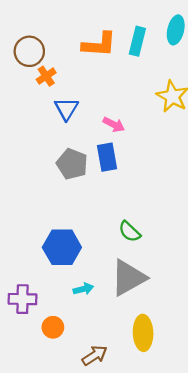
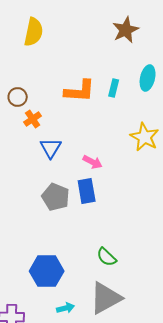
cyan rectangle: (137, 41) -> (114, 88), size x0.7
brown circle: (29, 51) -> (18, 97), size x0.7

